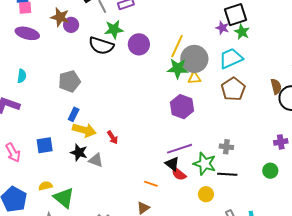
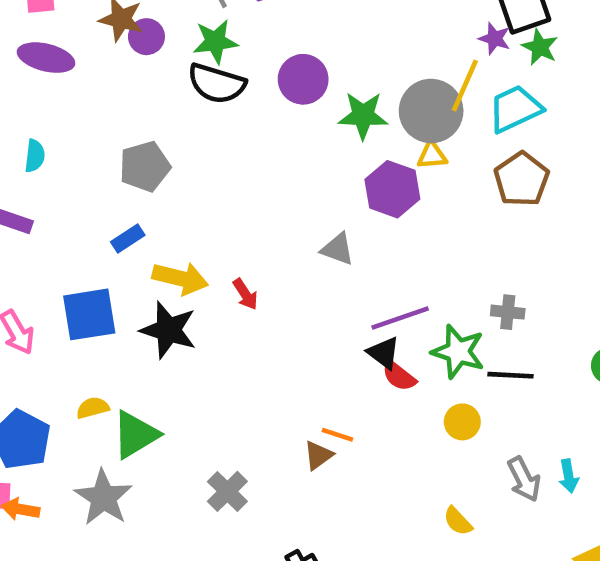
green star: (114, 29) -> (215, 42), moved
yellow line: (177, 46) -> (465, 85), moved
green star: (178, 68) -> (363, 115), moved
purple hexagon: (182, 107) -> (392, 189), moved
blue rectangle: (74, 114) -> (128, 238), moved, turned 32
blue square: (45, 145) -> (89, 314), size x1.4
black star: (79, 153) -> (168, 330), size x1.4
gray triangle: (96, 160) -> (338, 249), moved
orange line: (151, 184) -> (337, 435), moved
green triangle: (64, 198) -> (135, 435), turned 50

